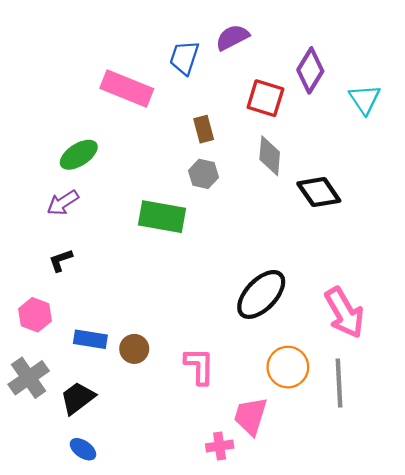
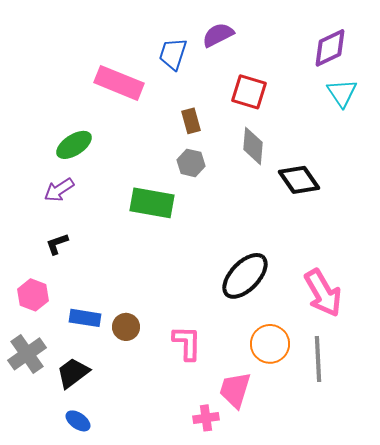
purple diamond: (310, 70) -> (330, 48), moved, turned 33

